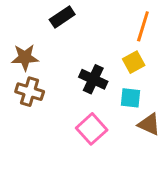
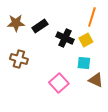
black rectangle: (62, 17) -> (40, 26), moved
brown star: (25, 57) -> (16, 23), moved
black cross: (93, 79) -> (65, 38), moved

